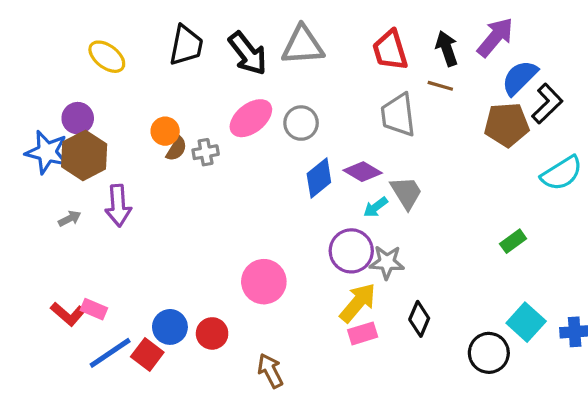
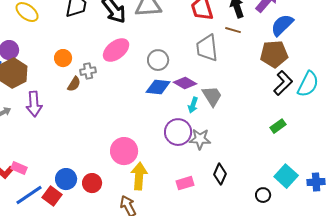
black L-shape: (547, 104) -> (283, 83), moved
gray circle: (301, 123) -> (158, 60), moved
brown semicircle: (176, 149) -> (74, 84), moved
cyan semicircle: (562, 173) -> (308, 84), turned -32
blue diamond: (319, 178) -> (158, 87), turned 45
cyan arrow: (376, 207) -> (193, 105), turned -35
yellow arrow: (358, 303) -> (139, 176), moved, turned -36
black circle: (489, 353) -> (263, 195), size x0.6

